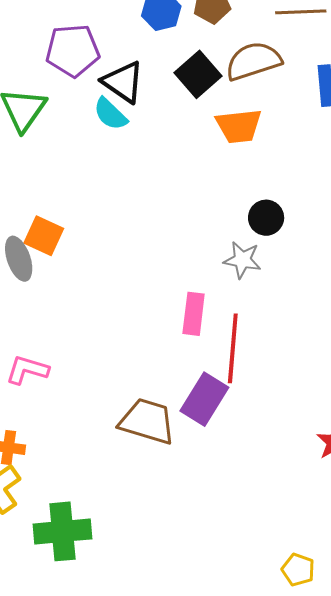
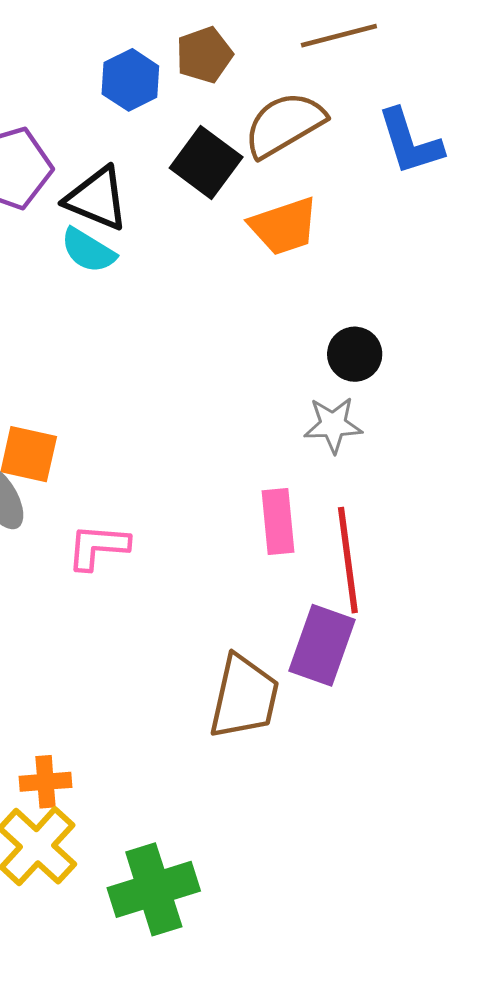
pink L-shape: (27, 370) -> (98, 547), moved
brown trapezoid: (147, 421) -> (244, 697), turned 98

